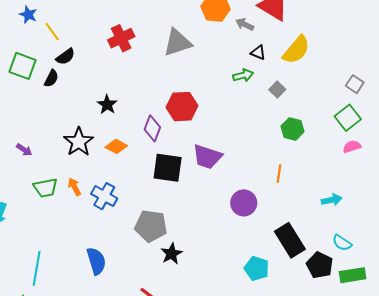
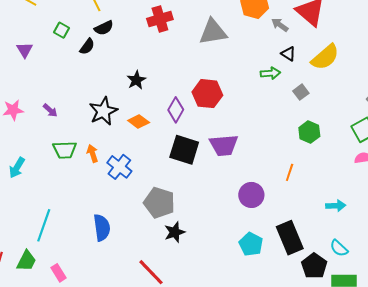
green square: (22, 66) -> (62, 30), size x0.6
purple trapezoid: (207, 157) -> (224, 145), turned -32
cyan pentagon: (257, 268) -> (251, 244), moved

